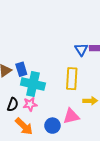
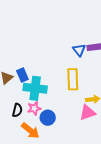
pink triangle: (71, 116) -> (87, 113), moved
blue circle: (52, 126) -> (48, 118), moved

